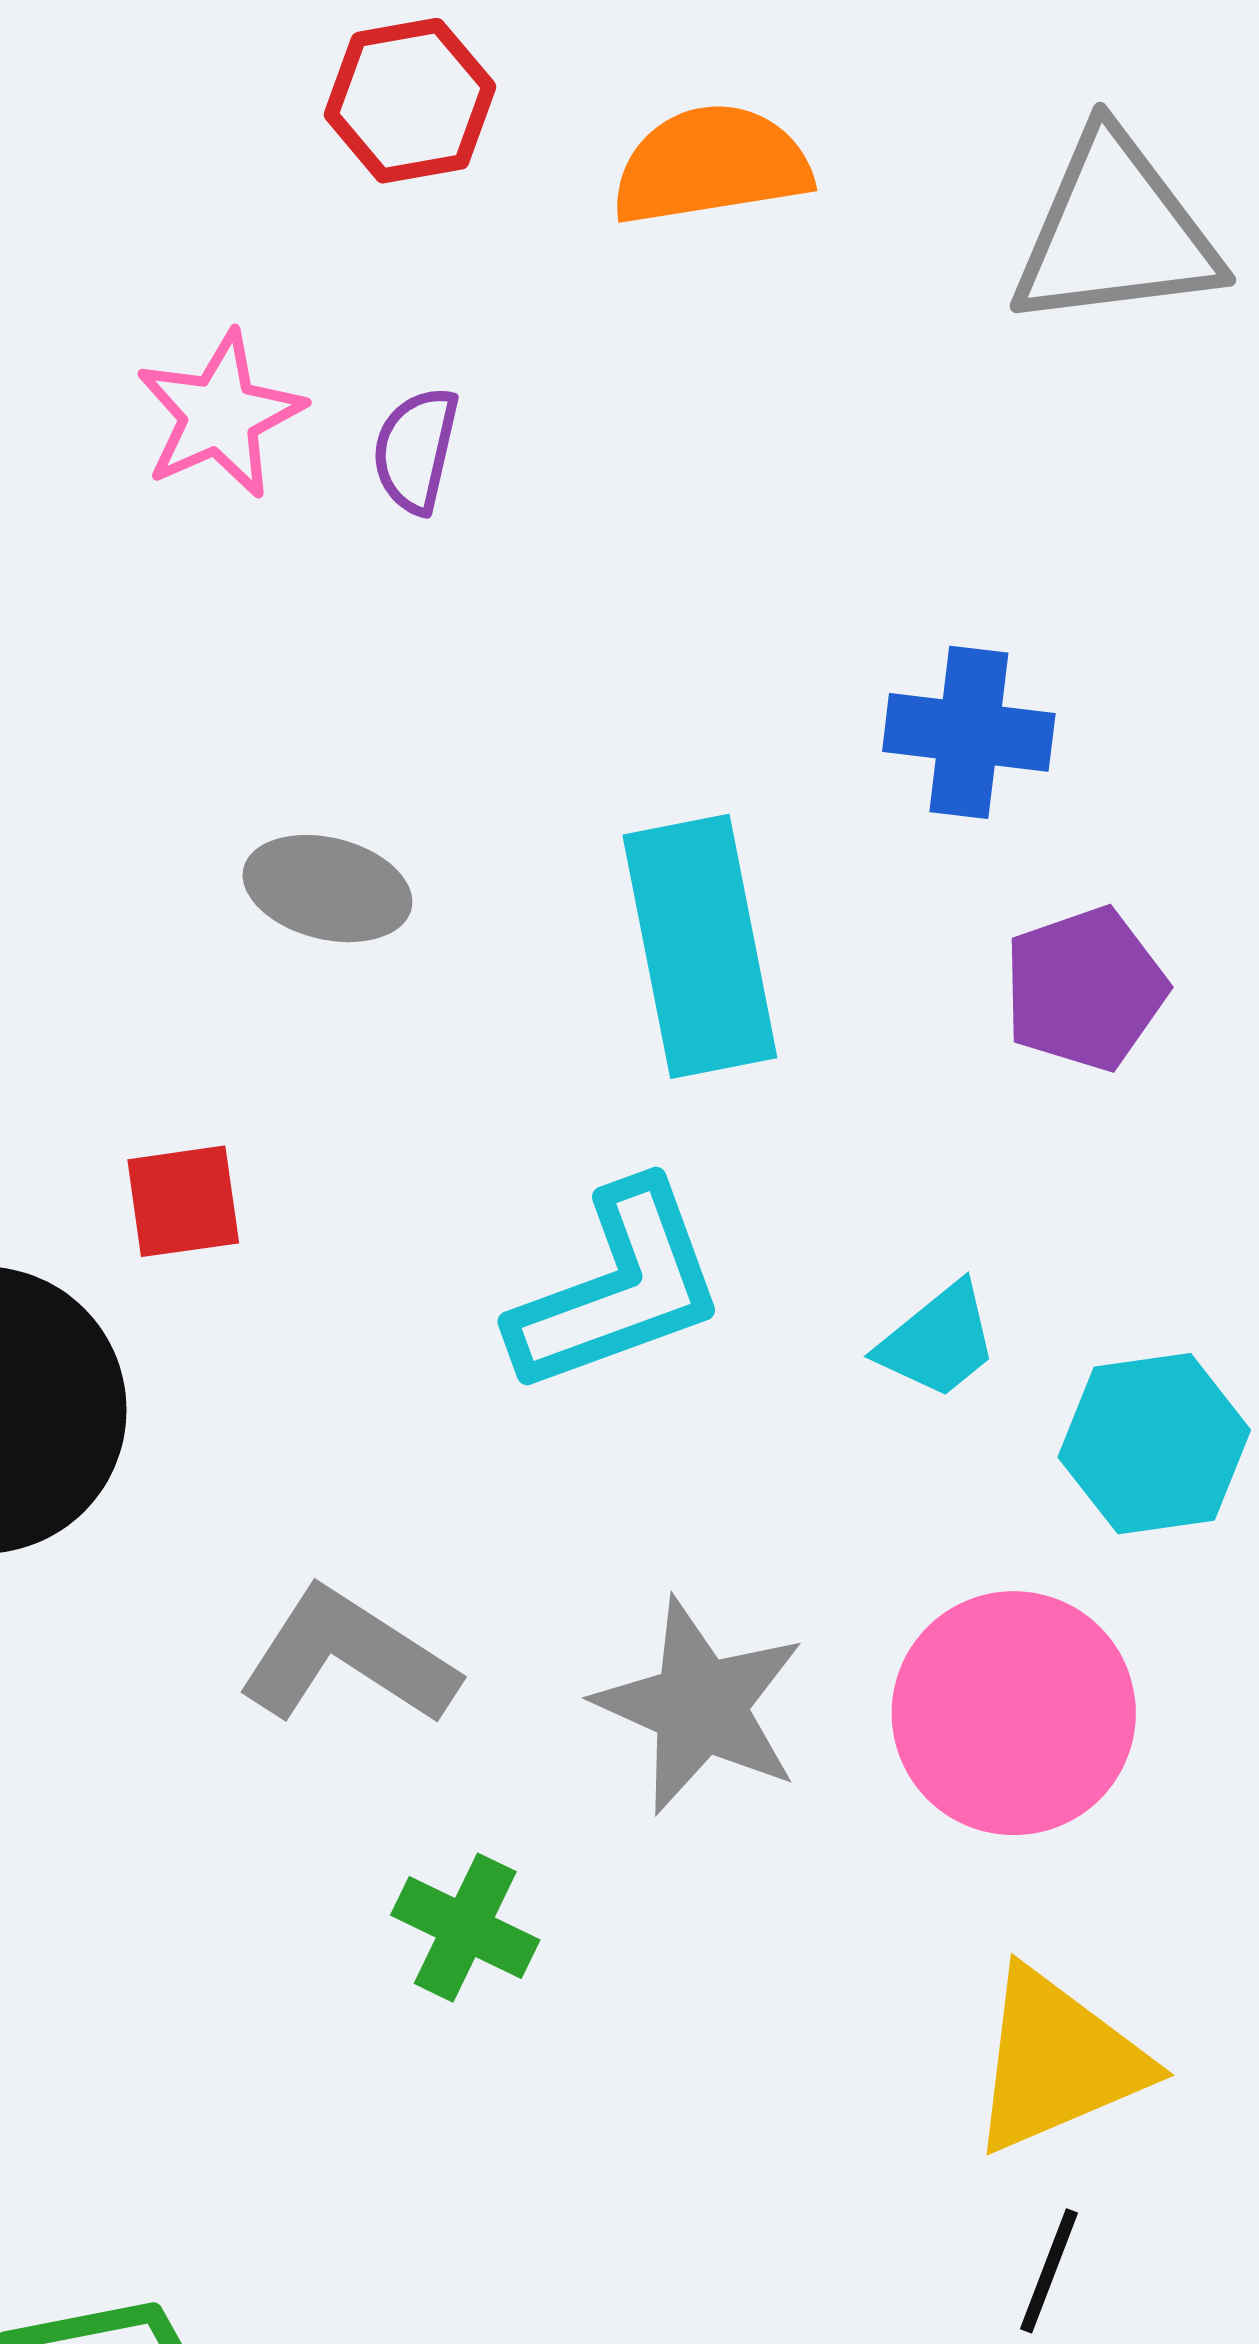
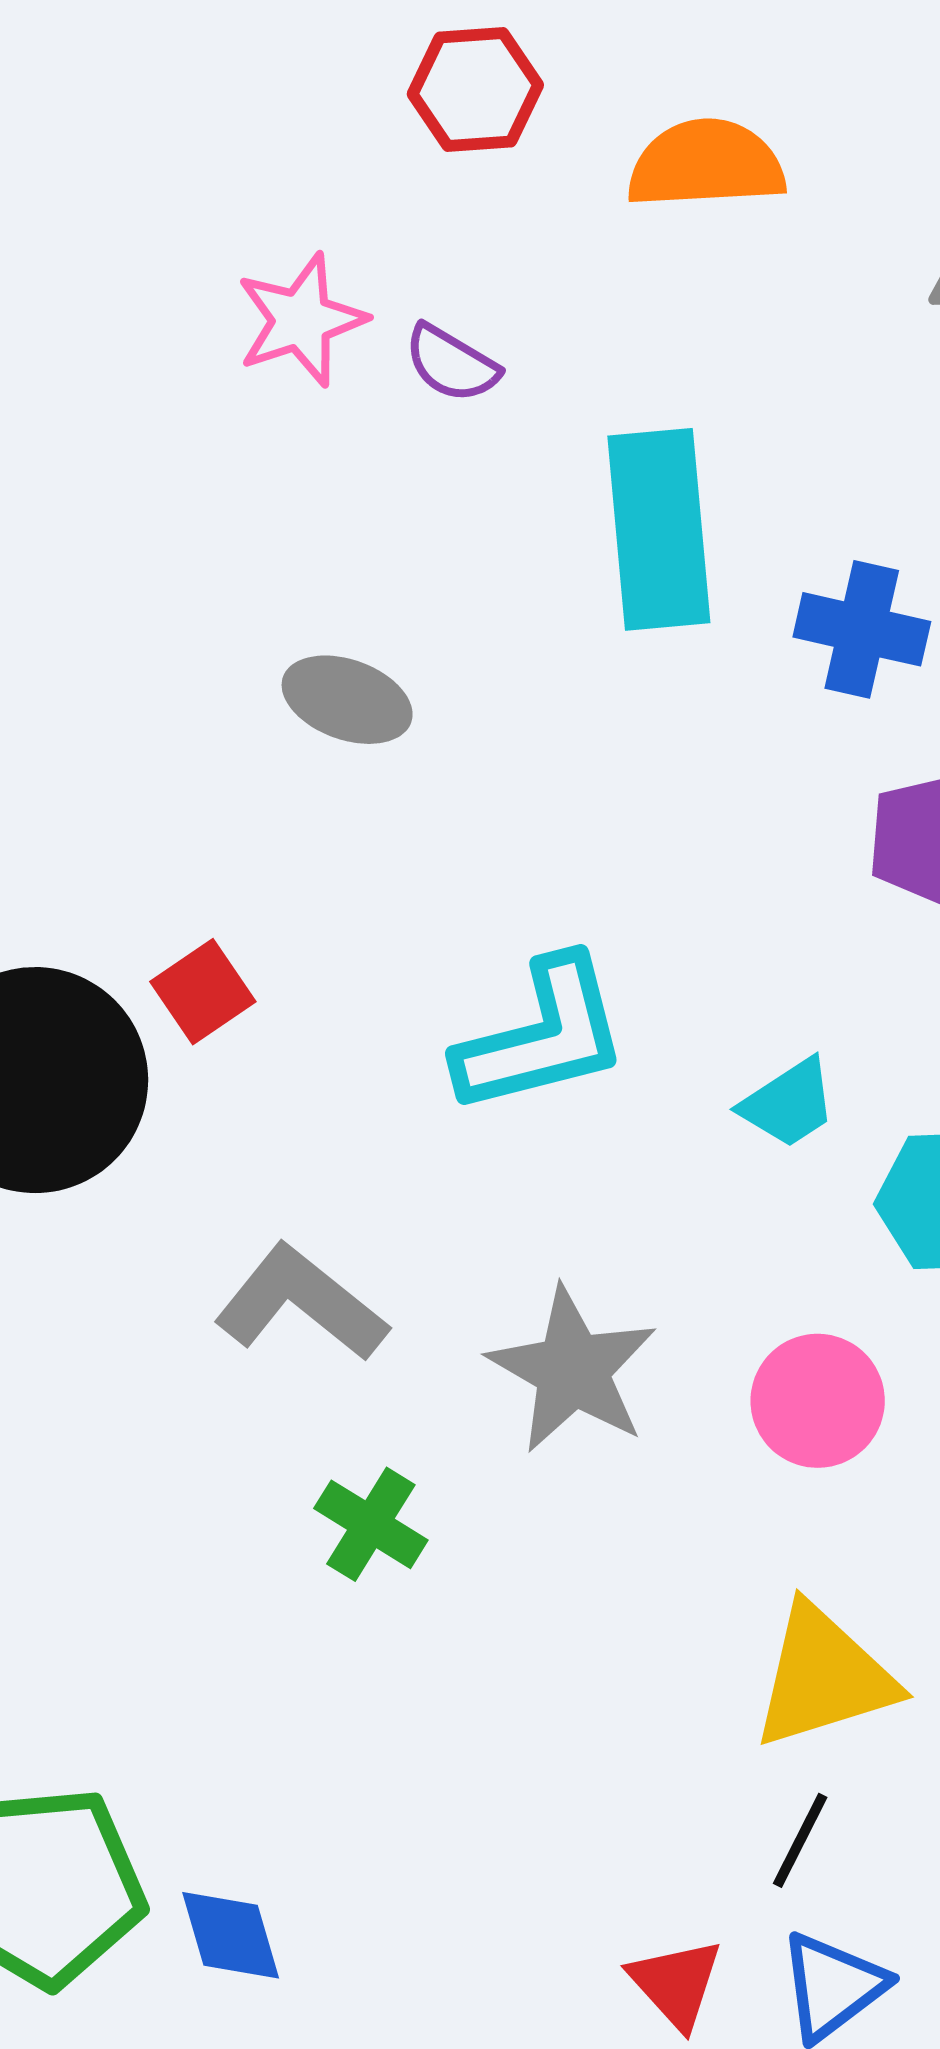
purple semicircle: (416, 450) -> (452, 364), turned -78
cyan rectangle: (700, 946) -> (659, 529), moved
red square: (183, 1201) -> (203, 992), moved, turned -32
pink circle: (1014, 1713) -> (818, 1401), size x0.7

